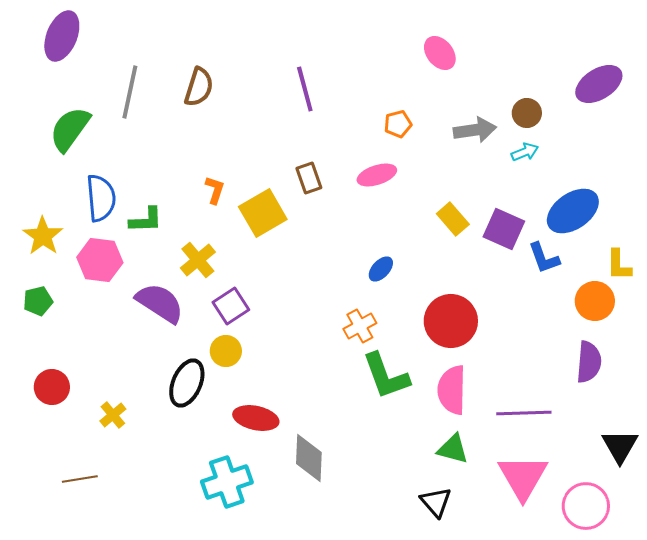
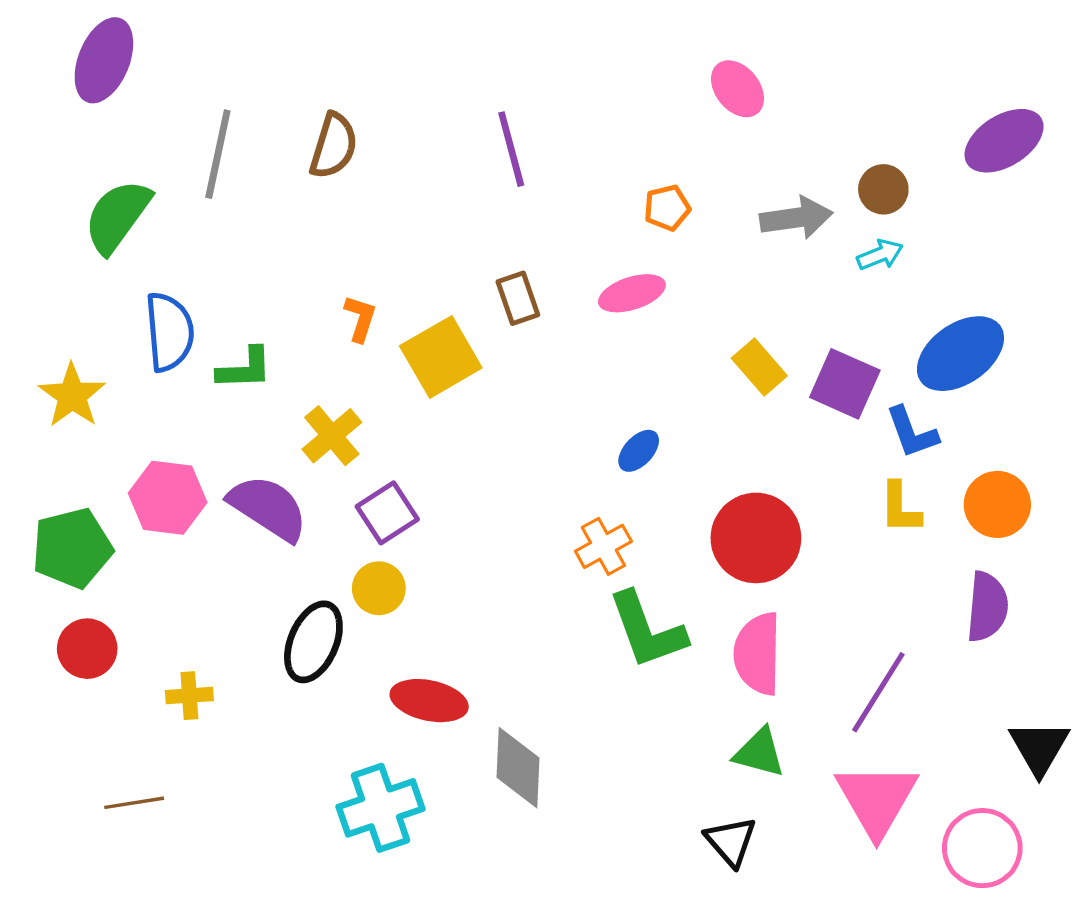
pink hexagon: (100, 260) -> (168, 498), moved
yellow L-shape: (619, 265) -> (900, 508), moved
green pentagon: (38, 301) -> (72, 548), moved, size x1.6
purple line: (524, 413) -> (878, 692), turned -56
yellow cross: (113, 415) -> (189, 696), turned 36

